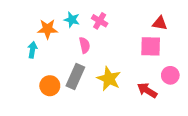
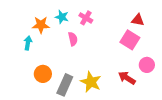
pink square: (151, 46) -> (130, 40), turned 30
gray rectangle: (75, 76) -> (65, 85), moved
yellow star: (109, 79) -> (91, 82), moved

